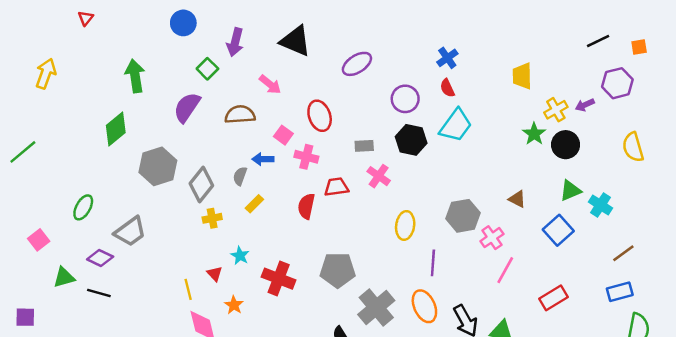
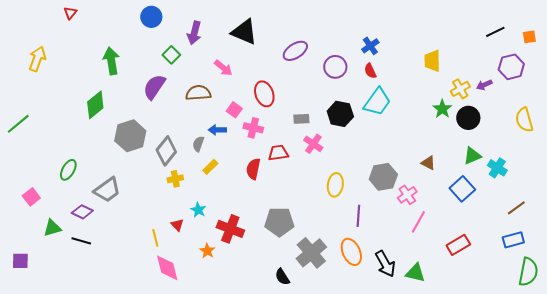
purple circle: (405, 99) -> (335, 67), moved
orange star: (234, 305) -> (207, 251), moved

